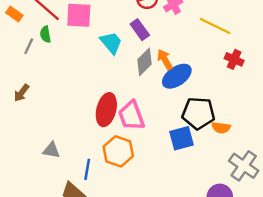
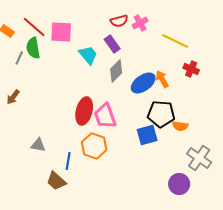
green semicircle: (45, 34) -> (33, 48), size x1.5
orange arrow: (165, 59) -> (162, 79), moved

